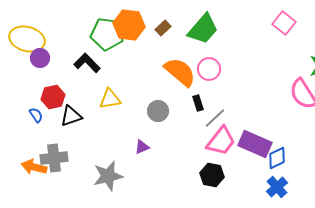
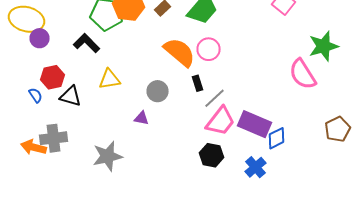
black triangle: (71, 116) -> (70, 96), turned 35
purple triangle: (142, 147) -> (142, 118), moved, turned 35
blue cross: (277, 187) -> (256, 167), moved

